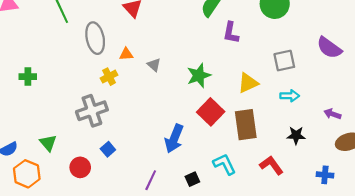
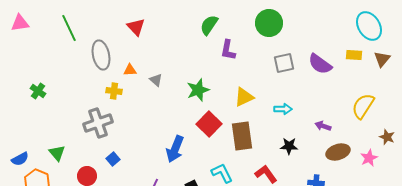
gray square: (284, 61) -> (284, 63), moved
green cross: (28, 77) -> (38, 91), turned 35
yellow cross: (109, 77) -> (114, 91), turned 35

